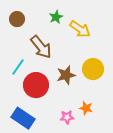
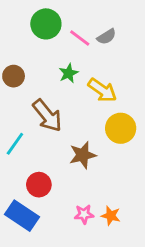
yellow circle: (93, 69) -> (121, 128), moved
red circle: (36, 85) -> (39, 185), moved, size x0.7
orange star: (86, 108) -> (111, 216), moved

